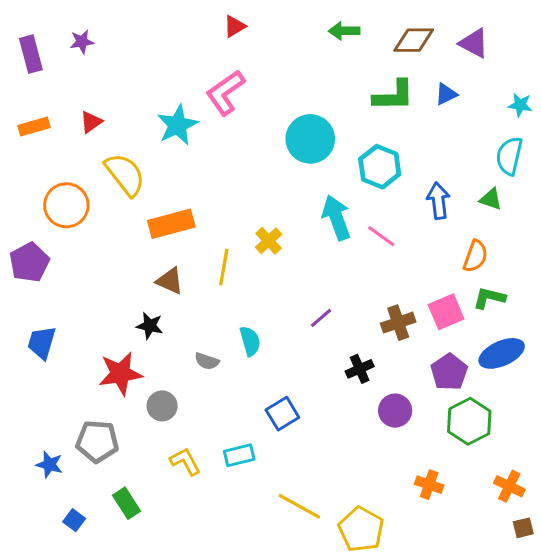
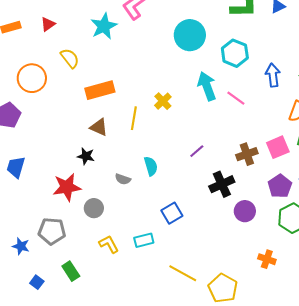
yellow semicircle: (125, 174) -> (70, 58), size x0.7
black cross: (360, 369) -> (222, 184), size x1.4

